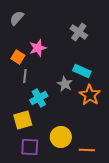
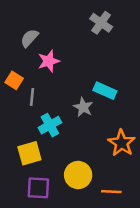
gray semicircle: (17, 18) -> (29, 38), moved
gray cross: (79, 32) -> (101, 23), moved
orange square: (18, 57) -> (14, 80), moved
orange star: (90, 95) -> (122, 143), moved

